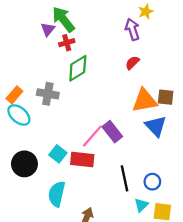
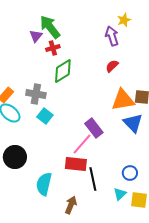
pink line: (92, 136) -> (82, 144), moved
cyan square: (58, 154) -> (45, 116), moved
red rectangle: (82, 159) -> (76, 164), moved
black line: (125, 178) -> (93, 179), moved

